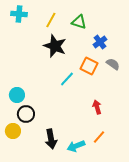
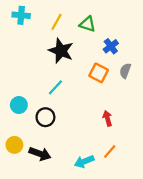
gray semicircle: (113, 64) -> (125, 71), turned -104
cyan line: (67, 79) -> (55, 87), moved
black circle: (26, 114) -> (45, 117), moved
black arrow: (51, 139) -> (40, 154), moved, turned -60

